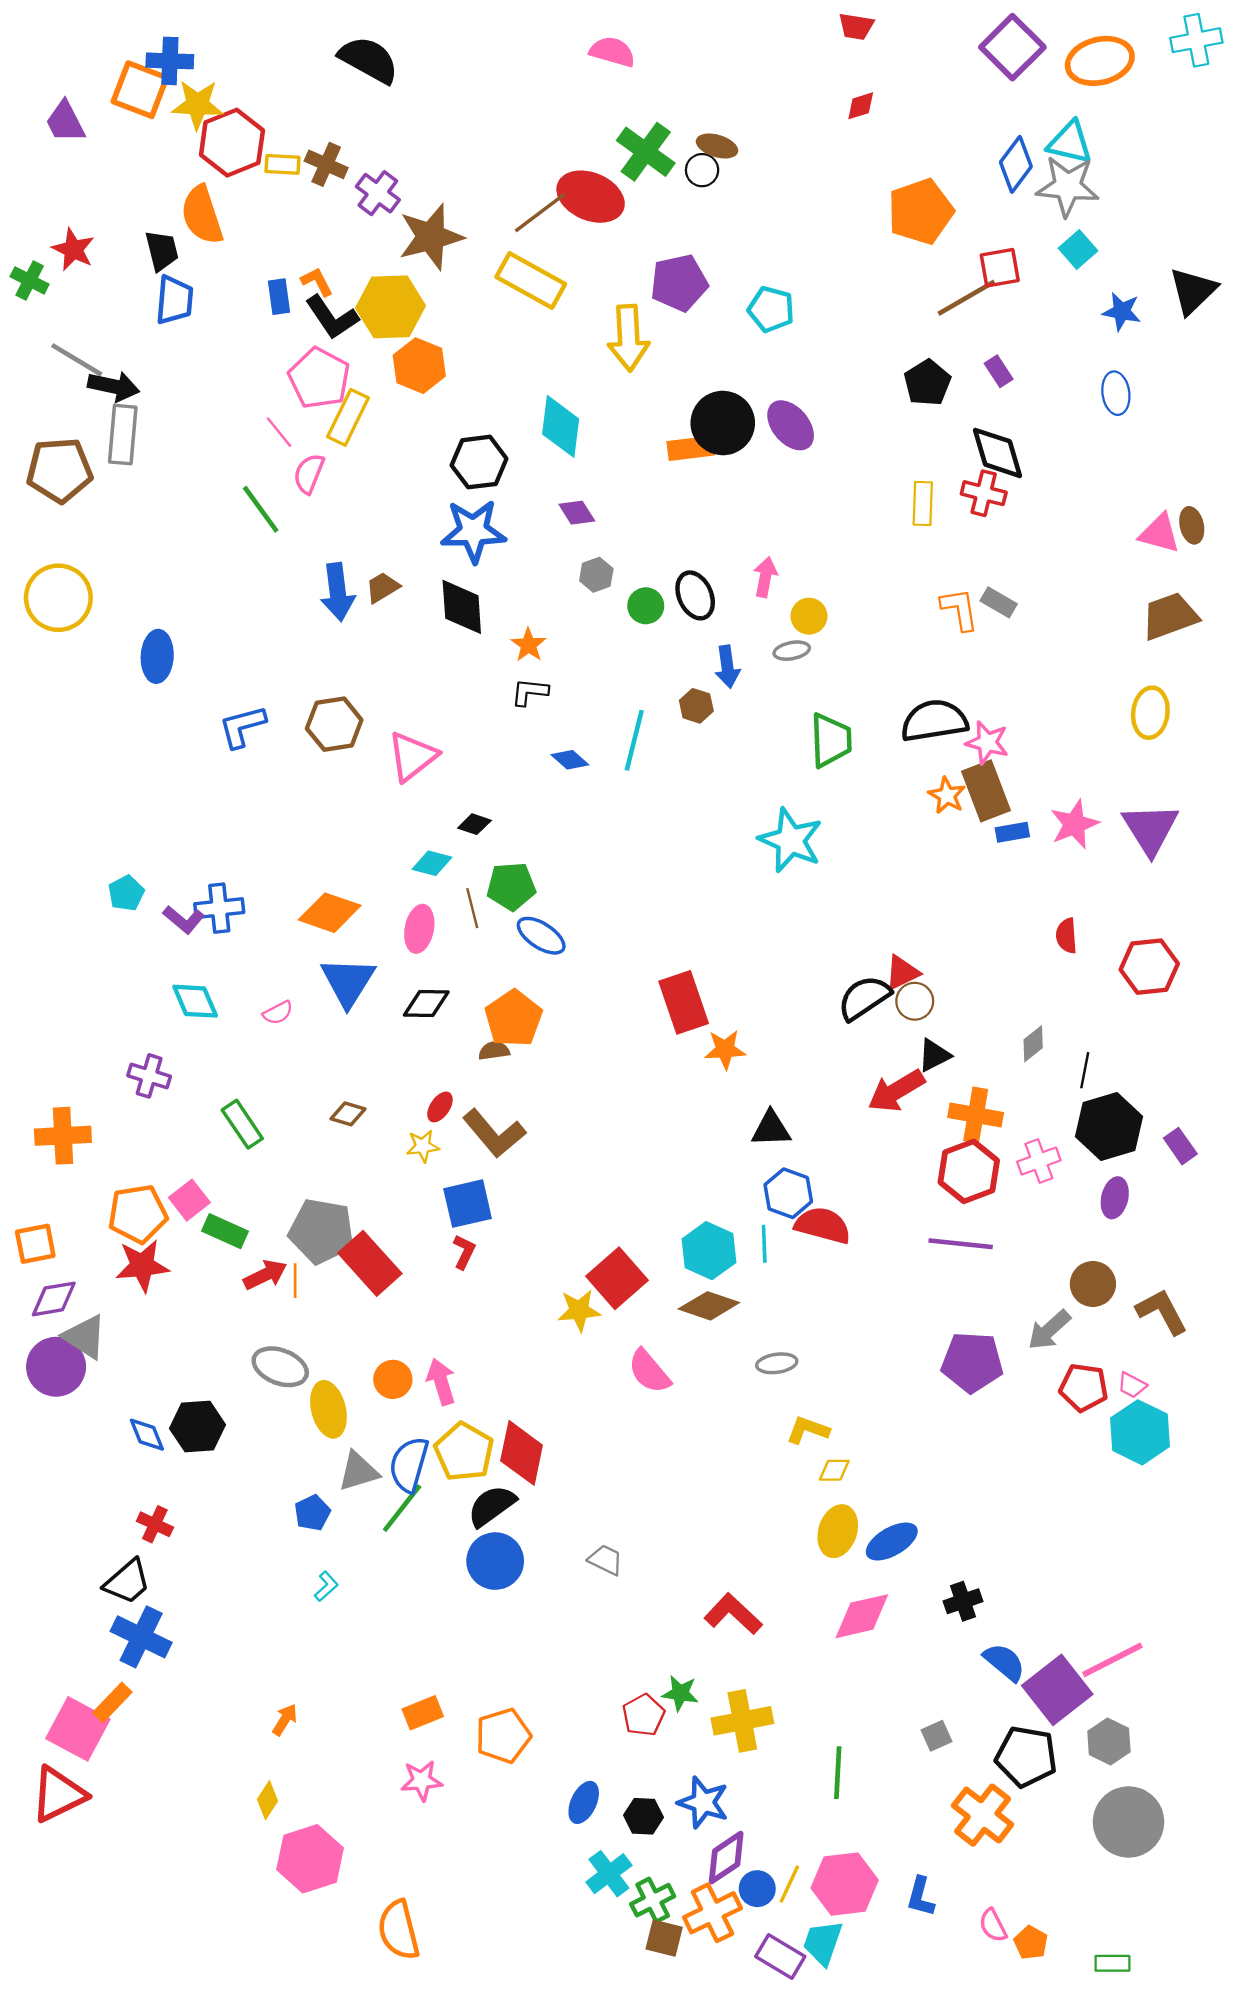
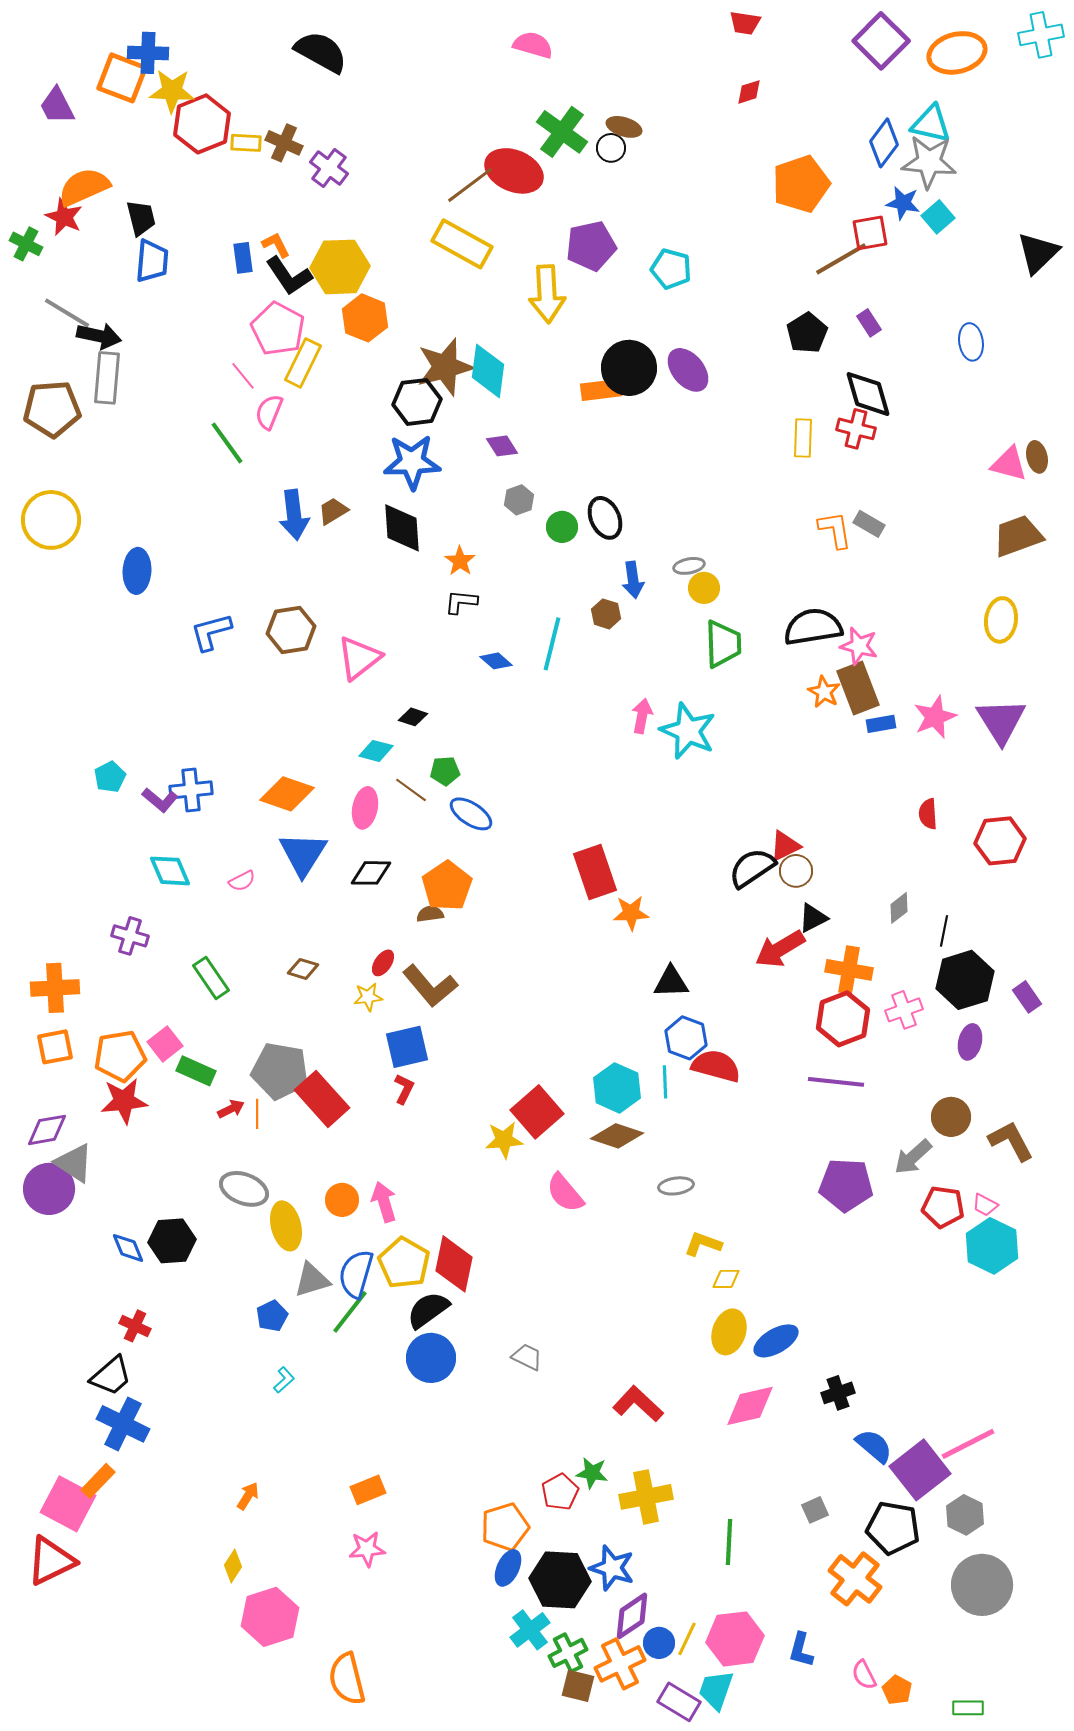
orange semicircle: (202, 215) -> (84, 187), moved, turned 84
brown star: (431, 237) -> (445, 367), moved
blue star: (1122, 312) -> (903, 203), moved
pink arrow: (765, 577) -> (642, 716), moved
yellow circle: (809, 616) -> (704, 588), moved
green pentagon: (511, 886) -> (445, 771), size x0.7
brown line: (472, 908) -> (411, 790), turned -40
orange square: (35, 1244) -> (55, 1047), moved
red arrow: (265, 1275) -> (231, 1109), size x0.7
orange pentagon: (503, 1736) -> (505, 1527), moved
black hexagon: (643, 1816) -> (560, 1580), size x1.8

